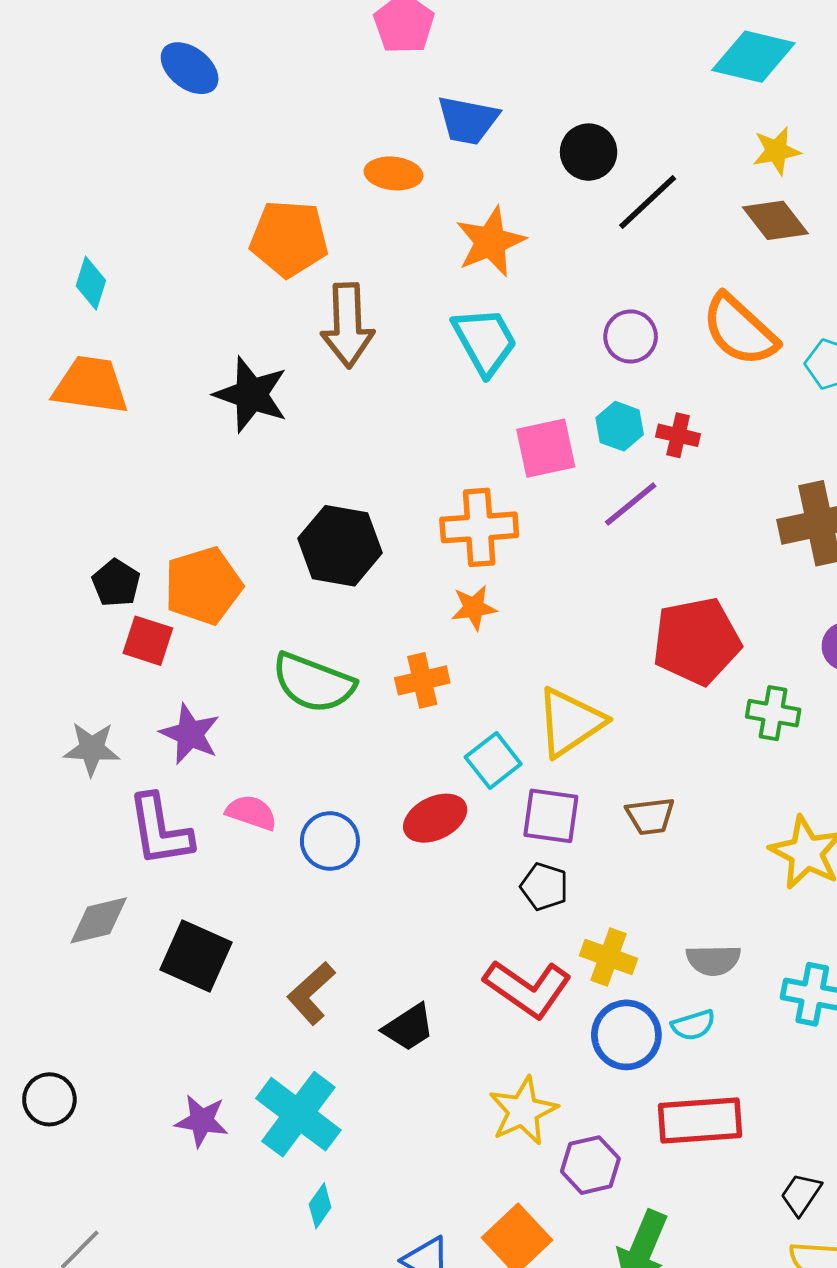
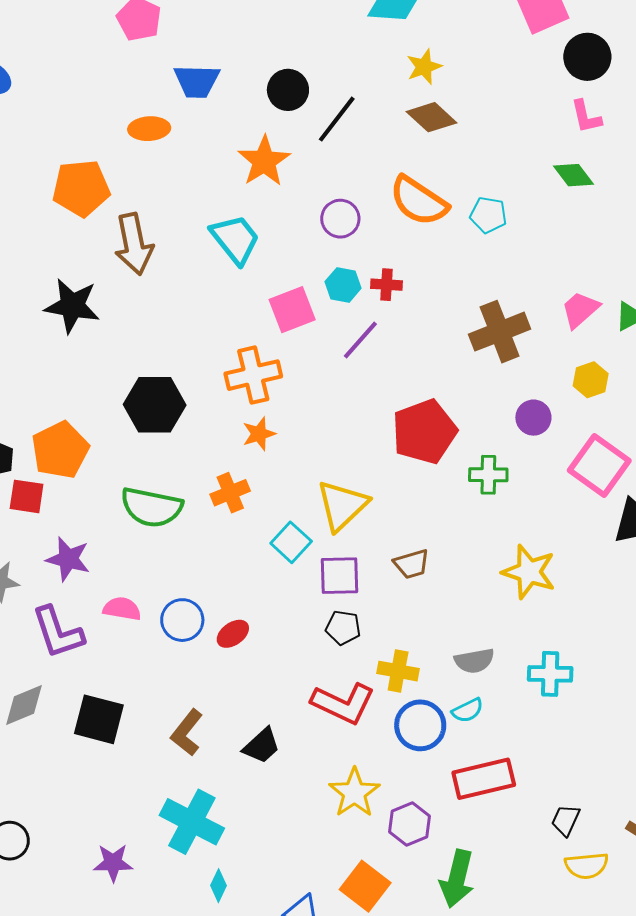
orange star: (490, 242) -> (264, 161), moved
red ellipse: (435, 818) -> (233, 634), moved, size x0.7
purple star: (202, 1121) -> (113, 863), moved

